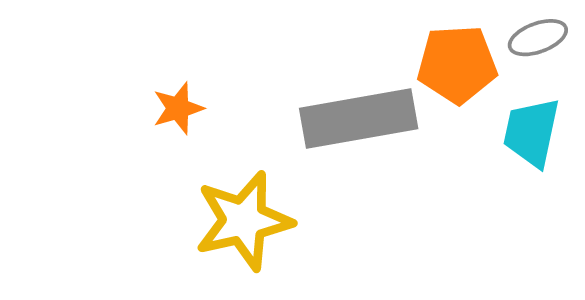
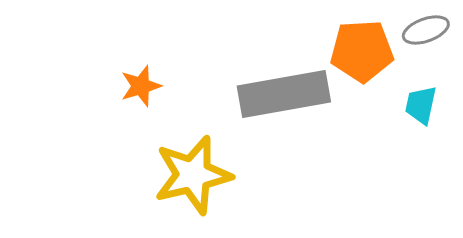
cyan trapezoid: (532, 132) -> (421, 105), size x0.7

